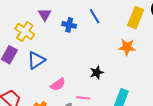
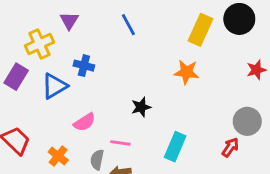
blue line: (95, 16) -> (128, 25), moved
blue cross: (69, 25) -> (84, 66), moved
yellow cross: (25, 32) -> (39, 44), turned 30

